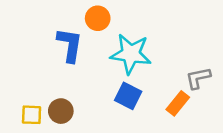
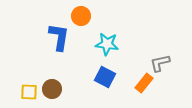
cyan star: (131, 54) -> (107, 44), size x0.7

